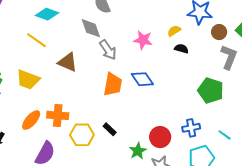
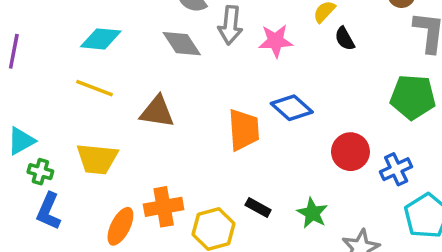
black semicircle: (181, 49) -> (345, 39), turned -120
gray arrow: (108, 50) -> (230, 25), moved, turned 55
red circle: (160, 137) -> (350, 152), moved
green star: (138, 151) -> (312, 213), moved

